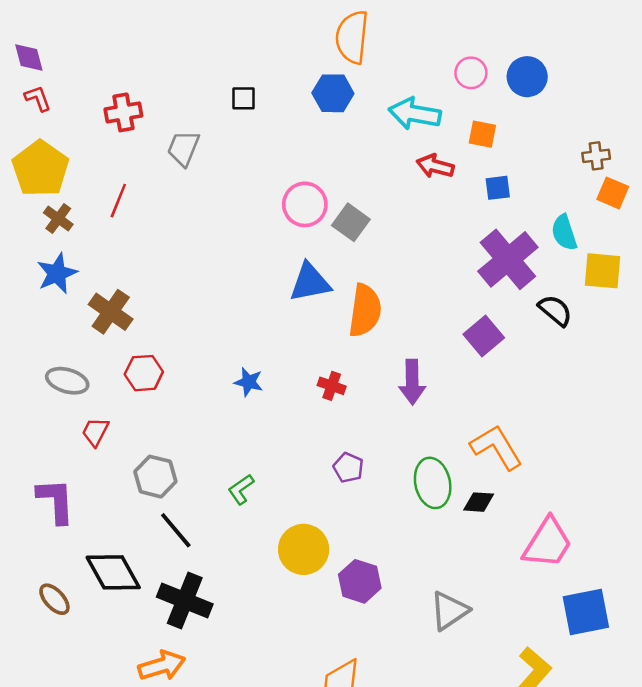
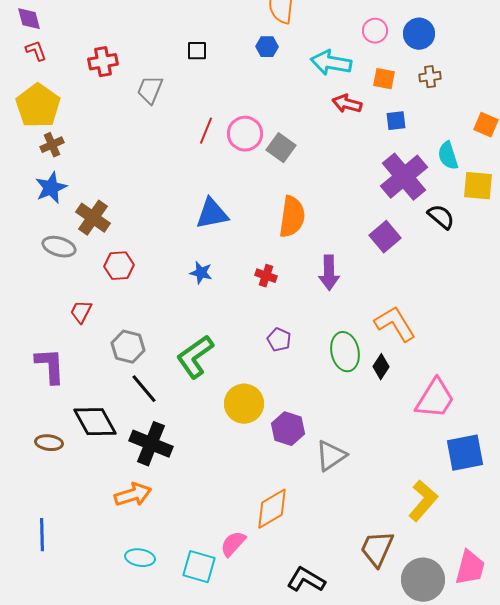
blue hexagon: (333, 93) -> (267, 47), size x0.7
brown cross: (596, 156) -> (430, 77), moved
red line: (118, 201) -> (206, 131), moved
brown cross: (58, 218) -> (52, 145), turned 30
blue triangle: (310, 282) -> (212, 214), moved
gray ellipse: (67, 381) -> (59, 247), moved
green L-shape: (241, 489) -> (195, 357), size x1.8
black diamond: (479, 502) -> (381, 367), turned -60
brown ellipse: (54, 599) -> (49, 443), turned -40
gray triangle: (449, 611) -> (331, 456), moved

